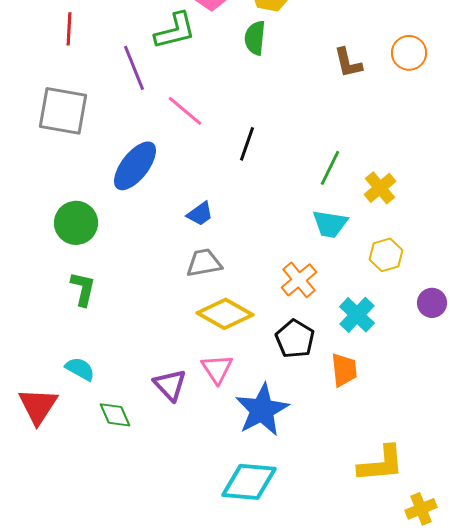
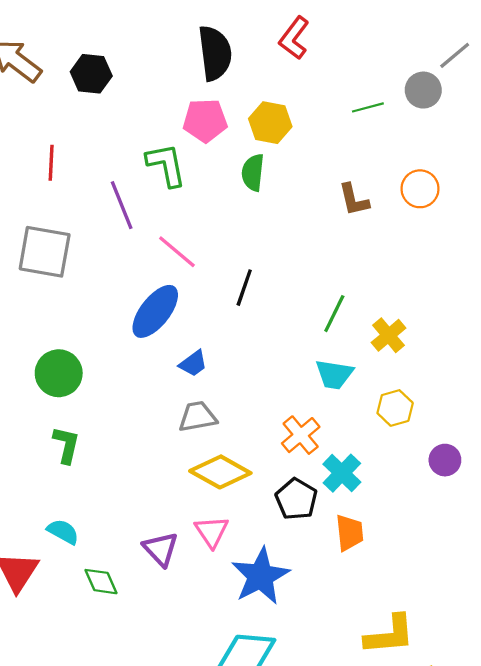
green L-shape: (175, 31) -> (166, 165), turned -87
blue ellipse: (135, 166) -> (155, 311), moved
cyan cross: (357, 315) -> (342, 473), moved

